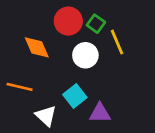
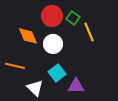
white circle: (85, 55) -> (53, 44), moved

